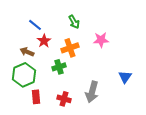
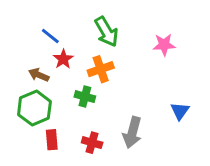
green arrow: (74, 22) -> (106, 32), size x1.5
pink star: (101, 40) -> (164, 45), moved
green cross: (59, 67) -> (85, 97), turned 32

